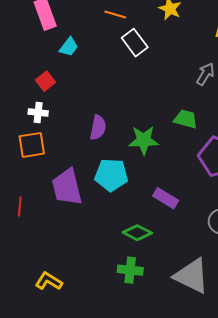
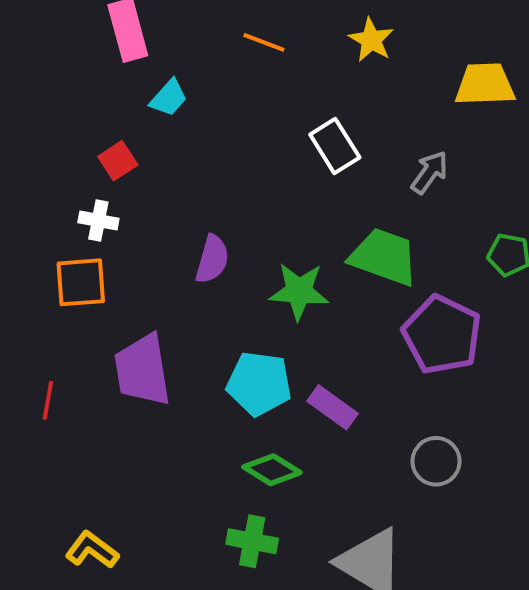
white rectangle: (135, 43) -> (335, 146), moved
green trapezoid: (186, 119) -> (384, 257), size x1.5
cyan pentagon: (111, 175) -> (259, 384), moved

